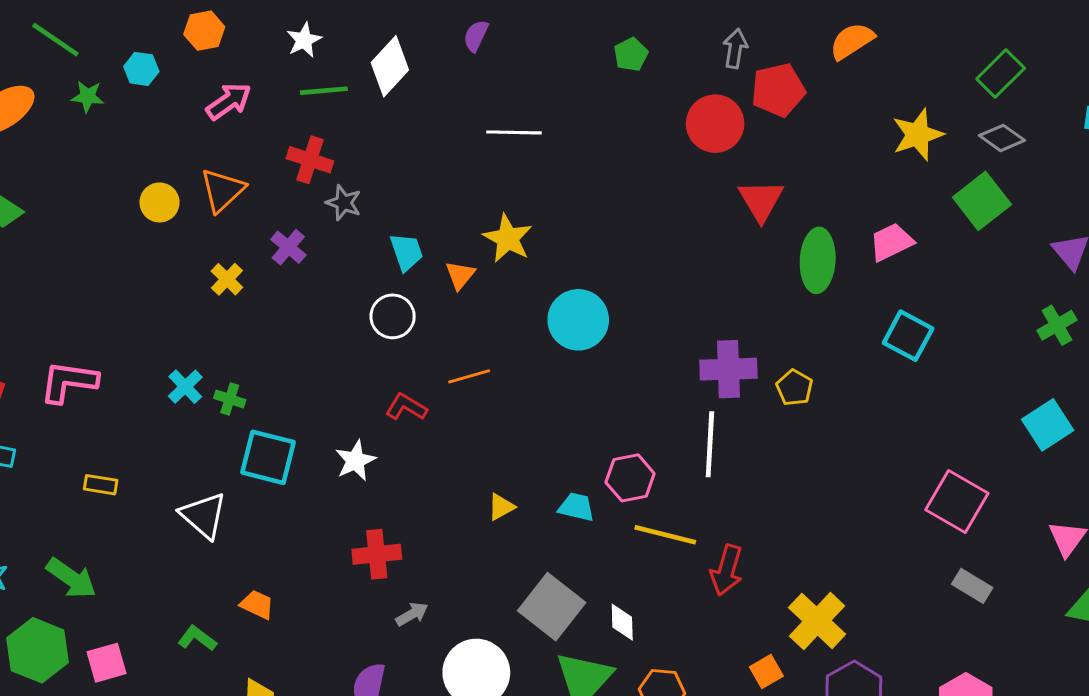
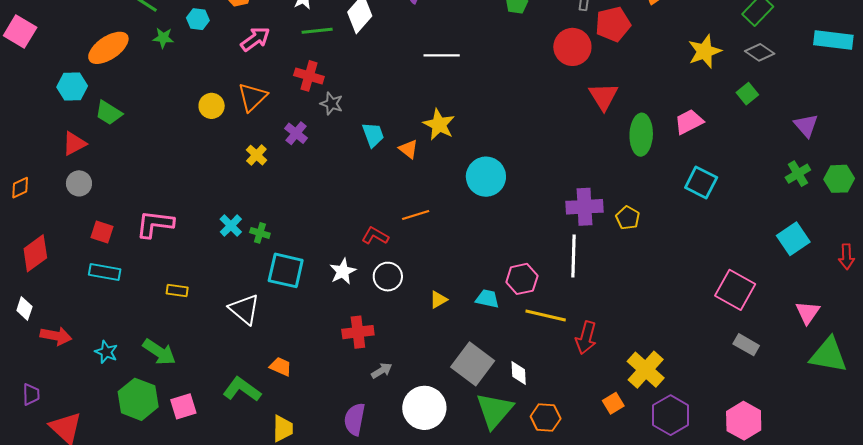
green square: (982, 201) -> (747, 94), size x0.6
orange triangle: (460, 275) -> (408, 149), turned -30
white circle: (393, 316) -> (388, 277), moved
green L-shape: (197, 638) -> (242, 389), size x1.5

